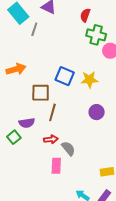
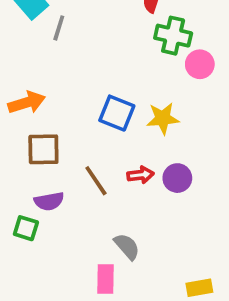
brown square: (41, 93) -> (43, 149), moved
brown line: (52, 112) -> (96, 181), turned -48
green square: (14, 137) -> (26, 228), turned -32
red arrow: (51, 139) -> (140, 175), moved

